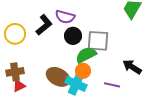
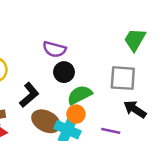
black L-shape: (44, 25) -> (29, 95), moved
gray square: (98, 41) -> (123, 78), moved

